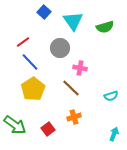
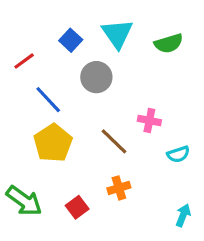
blue square: (44, 12) -> (71, 40), moved
red line: (23, 42) -> (24, 61), moved
pink cross: (80, 68) -> (149, 120), moved

